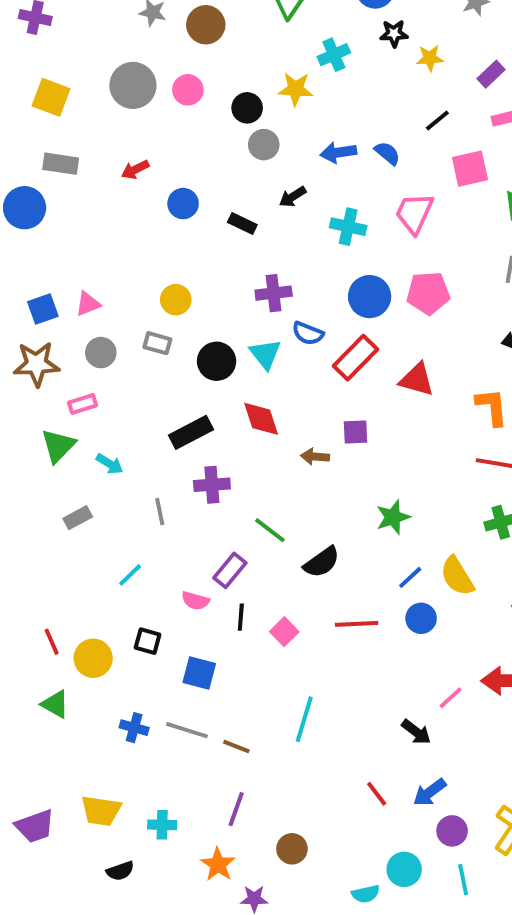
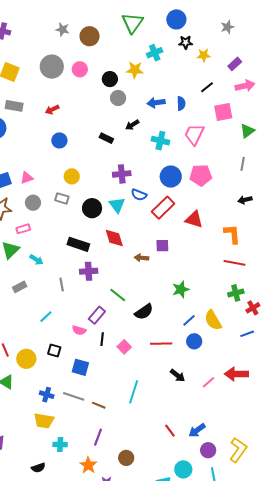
blue semicircle: (387, 153) -> (181, 103), turned 48
blue circle: (183, 204) -> (59, 140), moved
black rectangle: (191, 432) -> (78, 244), turned 45
black arrow: (416, 732) -> (177, 375), moved
yellow trapezoid: (101, 811) -> (44, 421), moved

